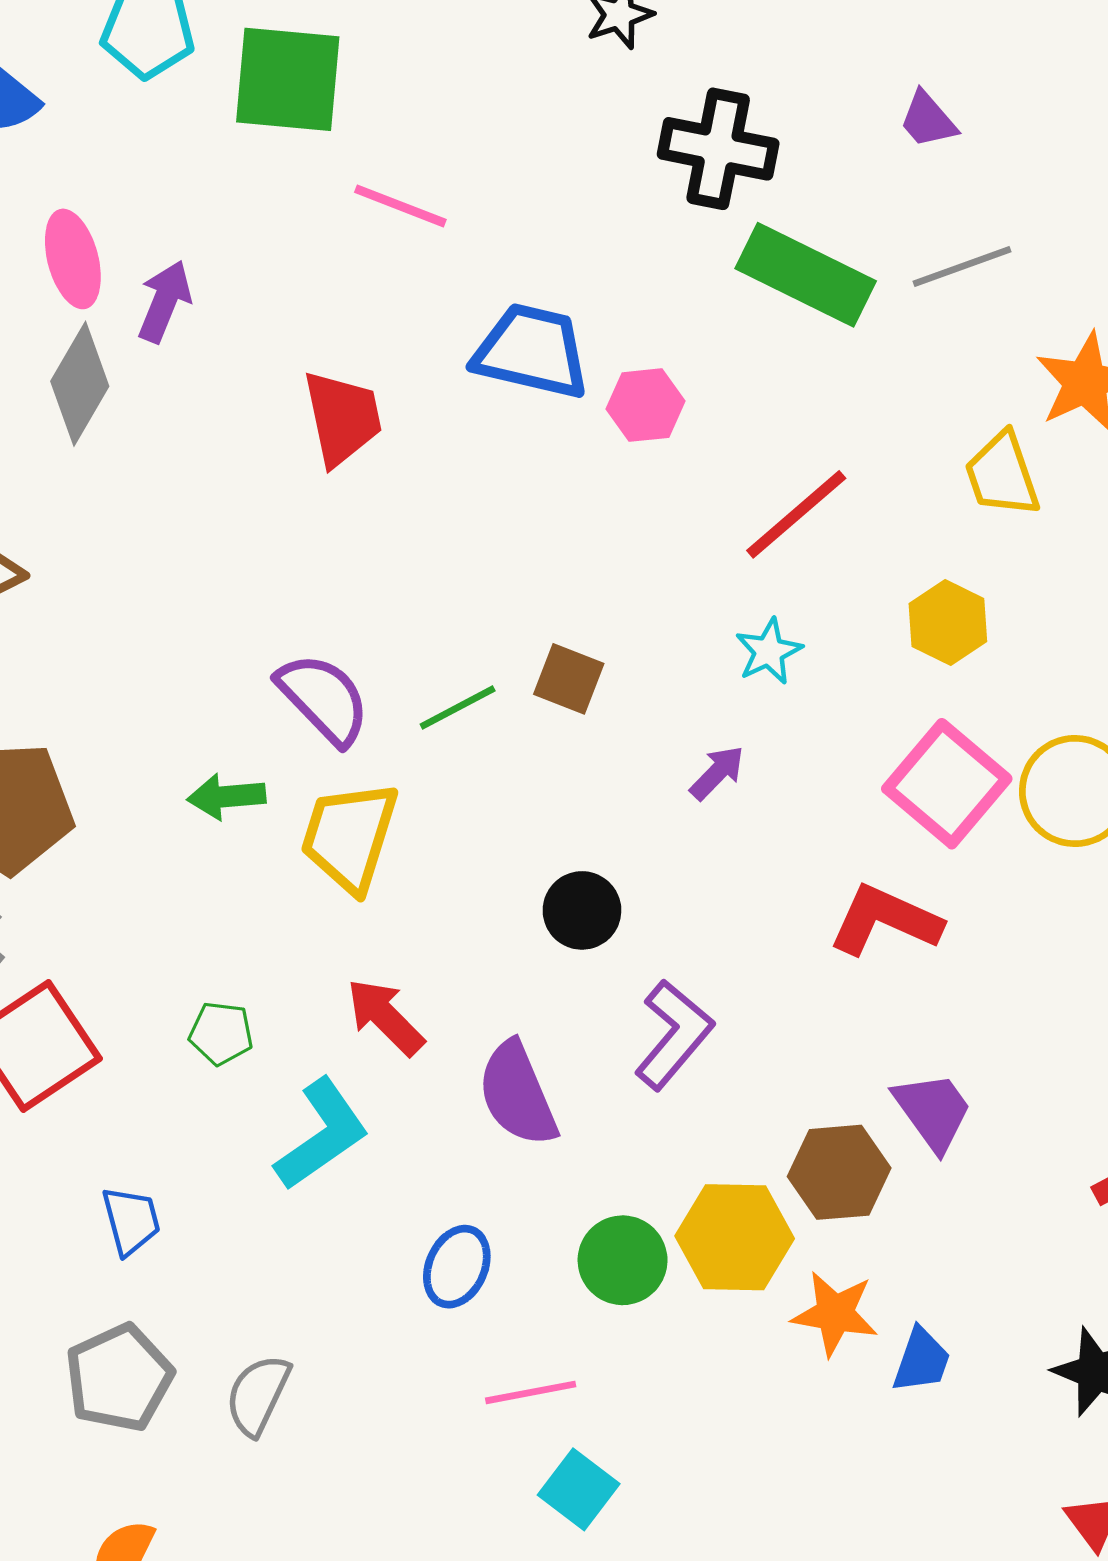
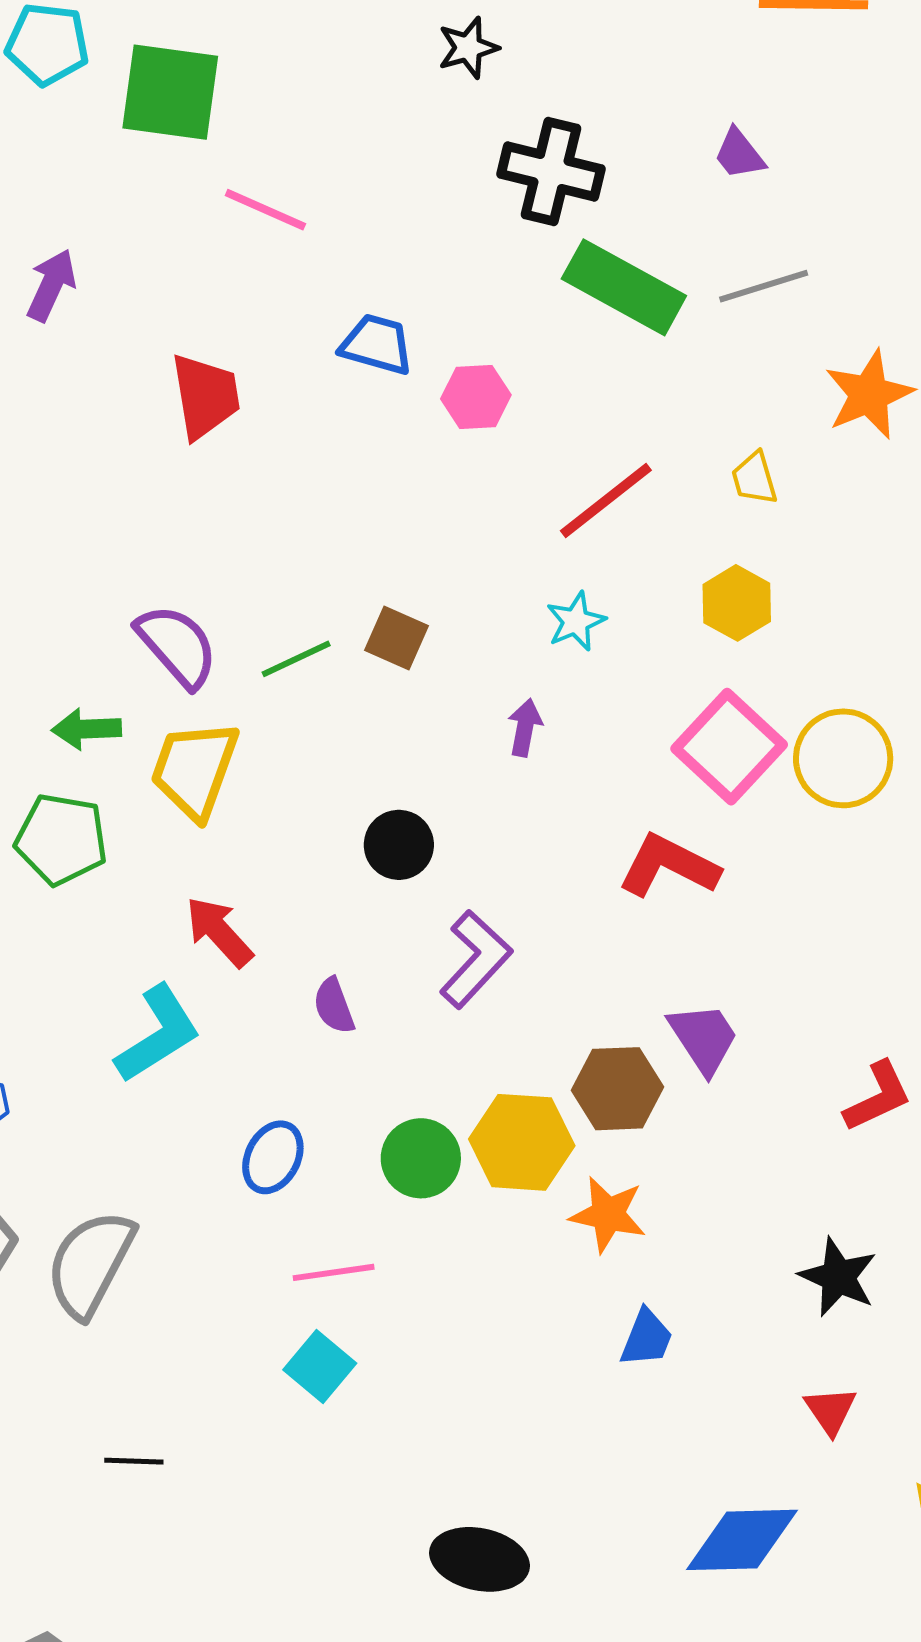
blue trapezoid: (532, 351) -> (377, 344), size x0.7
yellow trapezoid: (1002, 475) -> (754, 478), moved, size x0.7
purple arrow: (717, 773) -> (525, 728), turned -36
green pentagon: (221, 1033) -> (61, 839), moved, size x1.6
purple semicircle: (517, 1094) -> (334, 1006), size x0.6
blue trapezoid: (922, 1360) -> (647, 1338), moved
gray semicircle: (258, 1395) -> (90, 1264), size x1.5
cyan square: (579, 1489) -> (320, 1366), moved

